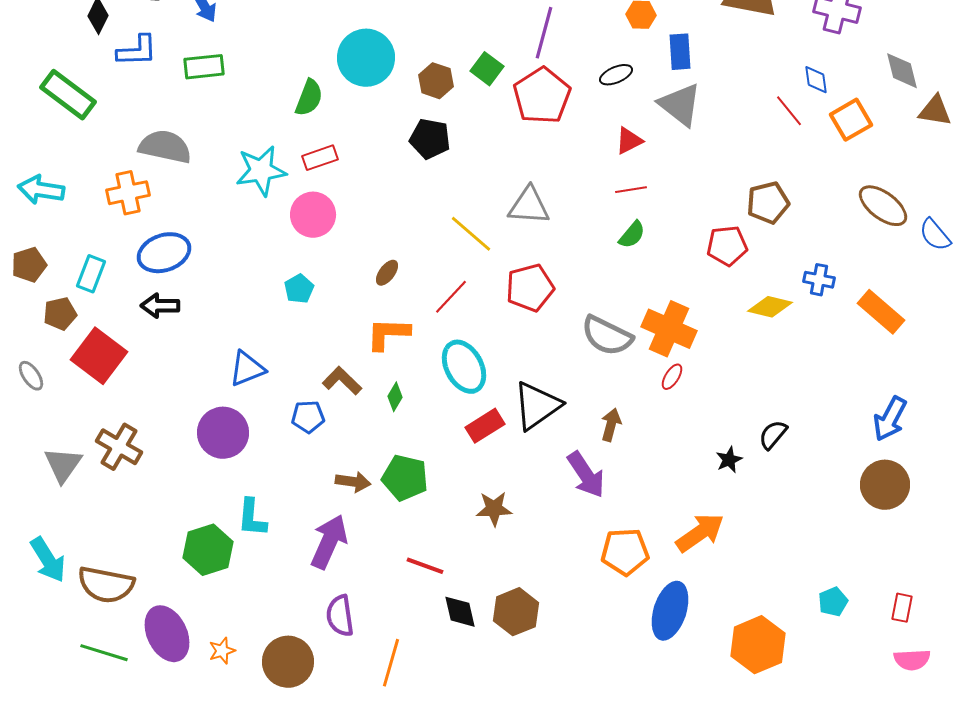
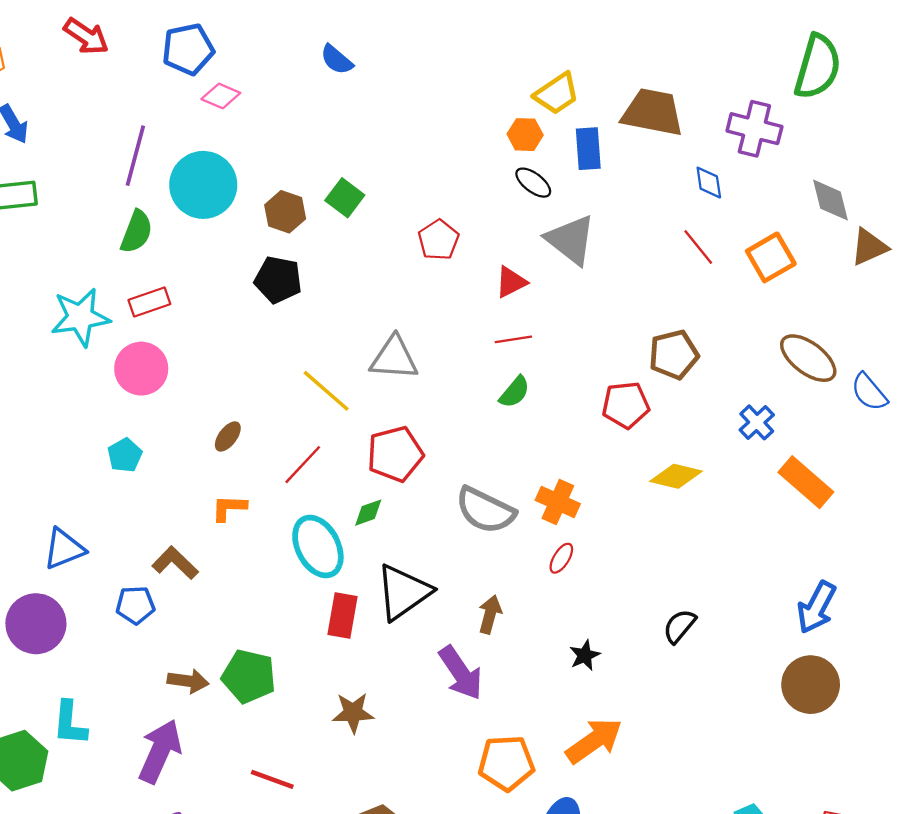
purple line: (544, 33) -> (135, 156), moved
blue rectangle: (680, 52) -> (588, 149), moved
black ellipse: (616, 75) -> (533, 183), moved, turned 60
blue diamond: (816, 80) -> (709, 183), moved
red pentagon: (542, 96) -> (438, 240), moved, size x0.6
brown triangle: (935, 111) -> (869, 247), turned -33
blue cross: (819, 280) -> (757, 422), moved, turned 36
orange cross: (669, 329) -> (558, 502), size x0.7
orange L-shape: (388, 334) -> (229, 508), size x0.7
green diamond: (395, 397) -> (368, 513), moved, turned 40
red rectangle: (485, 426) -> (343, 616), turned -48
black star: (729, 460) -> (585, 655), moved

